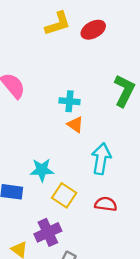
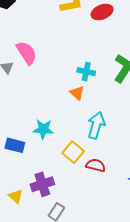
cyan cross: (69, 101) -> (86, 72), moved
yellow square: (64, 195) -> (73, 152), moved

